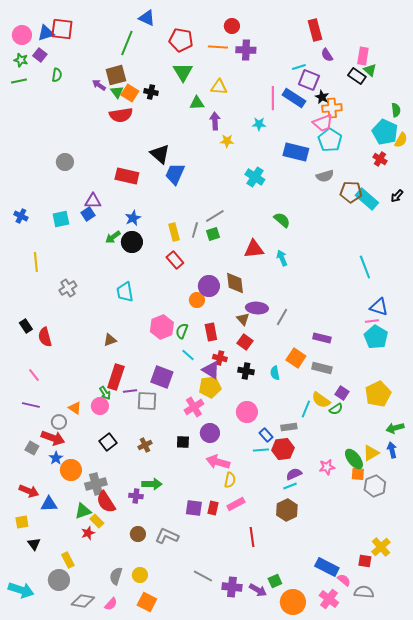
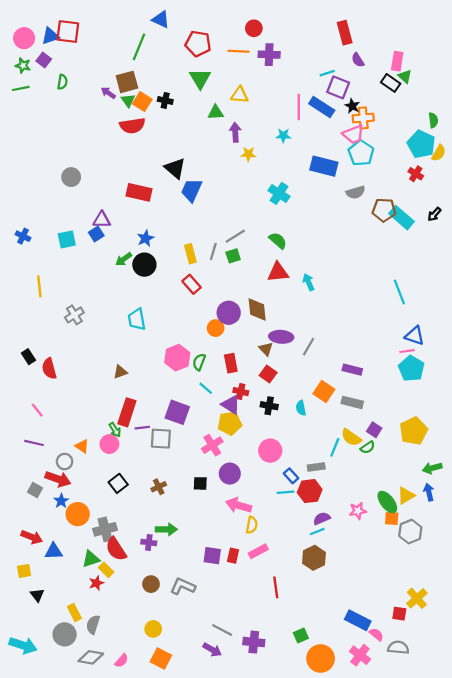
green semicircle: (282, 220) -> (278, 241), moved
gray semicircle: (116, 576) -> (93, 625), moved
purple arrow: (258, 590) -> (212, 650), moved

